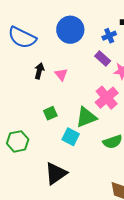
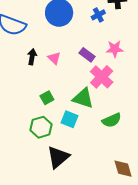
purple rectangle: (103, 58) -> (87, 55), moved
green triangle: (86, 117) -> (83, 98), turned 45
green hexagon: (18, 141) -> (41, 127), moved

